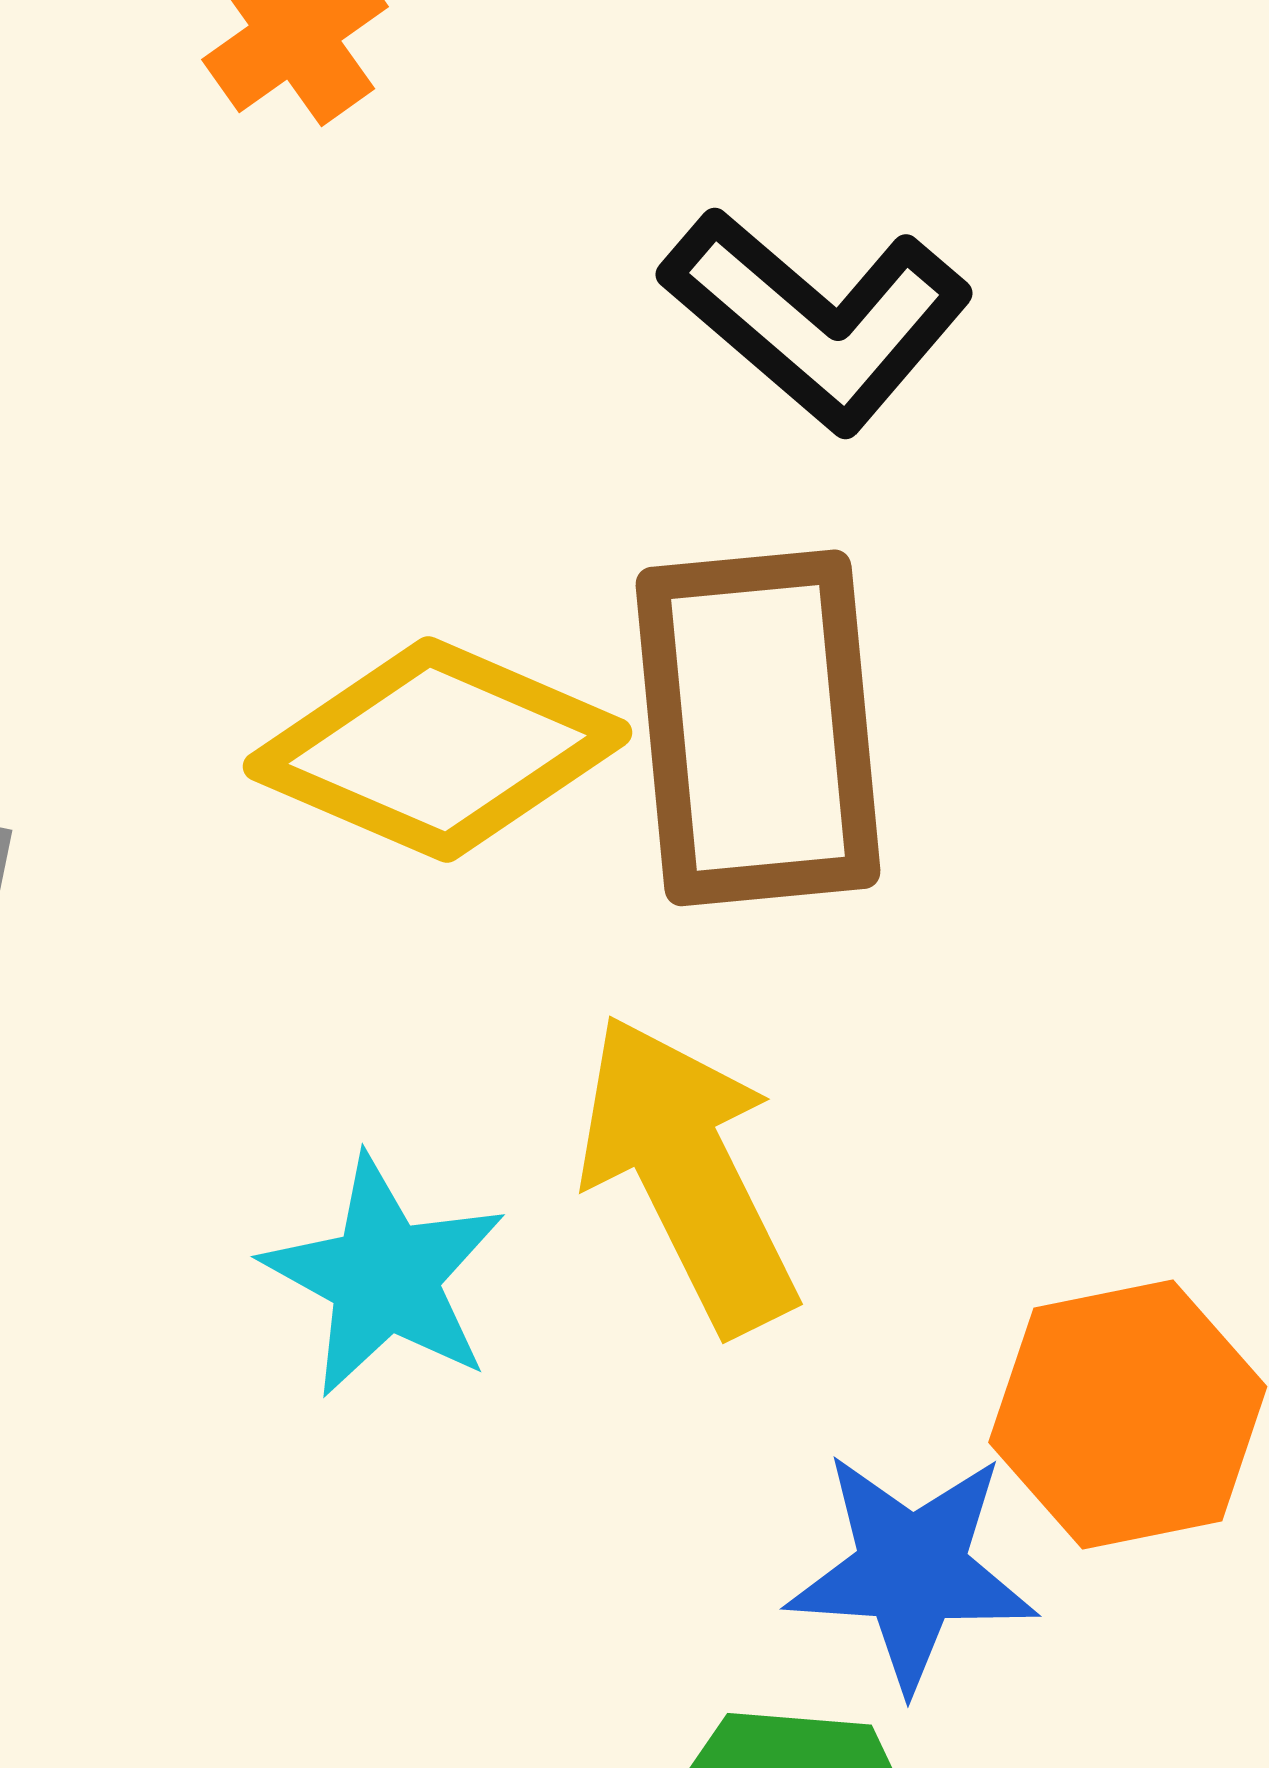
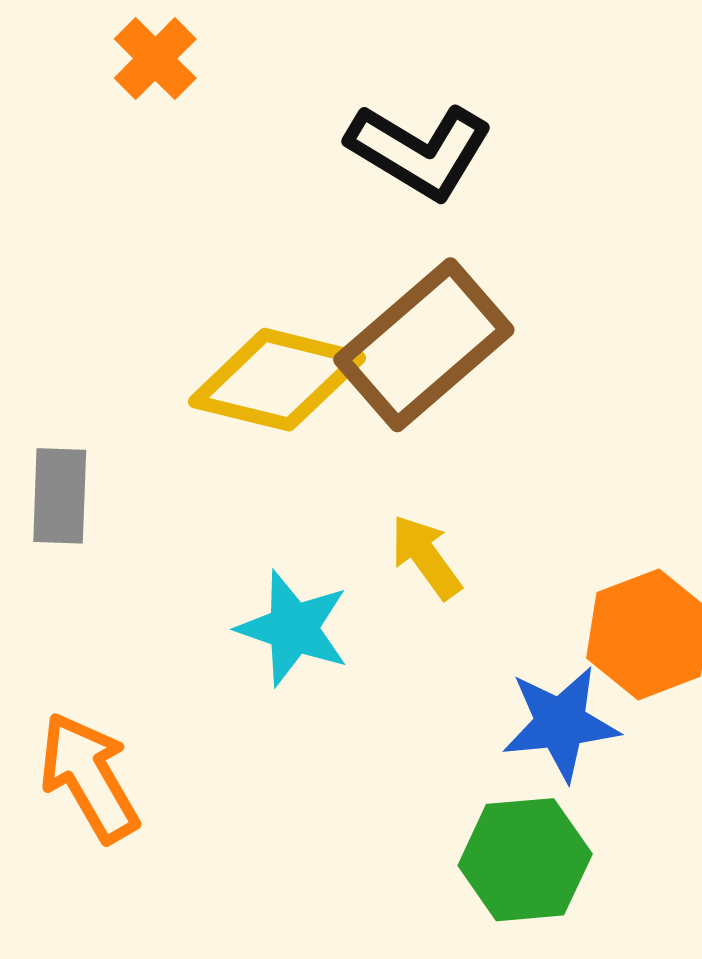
brown rectangle: (758, 728) -> (424, 345), turned 64
yellow arrow: (688, 1173) -> (426, 557), size x0.6

